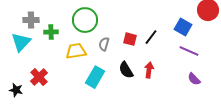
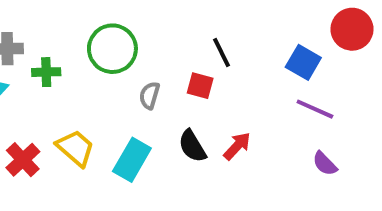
black line: (151, 37) -> (221, 53), moved, turned -63
yellow trapezoid: (76, 51) -> (75, 148), moved, turned 50
red arrow: (149, 70) -> (237, 146), turned 35

